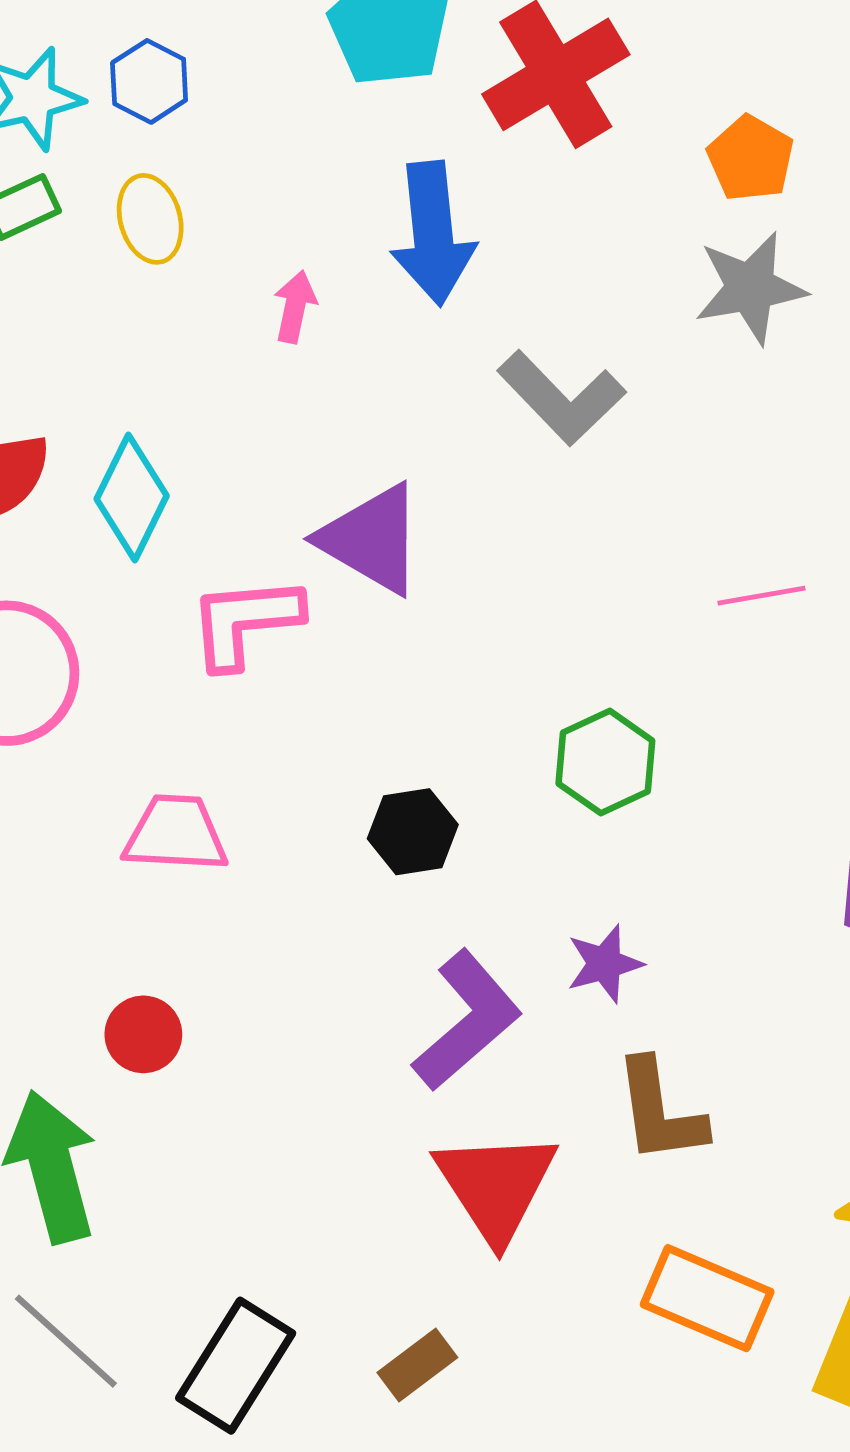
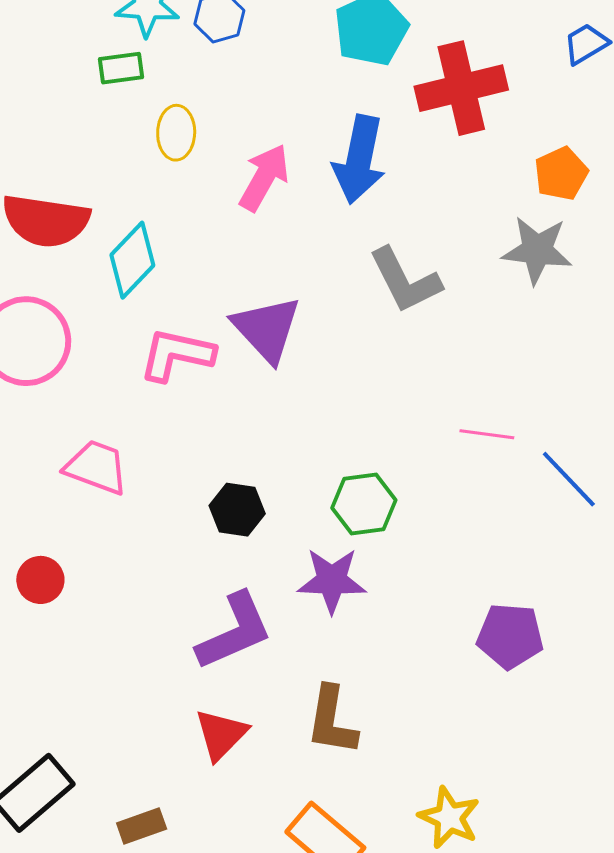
yellow ellipse: (150, 219) -> (176, 133), moved
pink arrow: (295, 307) -> (264, 177), size x1.6
purple star: (605, 964) -> (332, 580), moved, size x1.4
red triangle: (496, 1186) -> (221, 735), size x0.7

